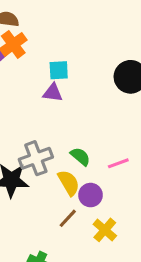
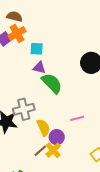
cyan square: (59, 70) -> (37, 49), moved
green semicircle: (80, 156) -> (52, 83), moved, size x1.6
yellow cross: (105, 230) -> (53, 150), moved

